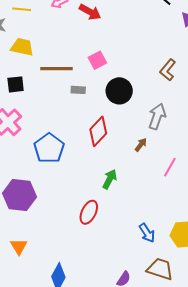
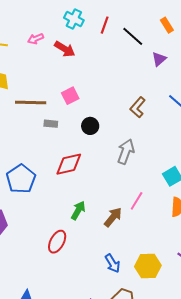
black circle: (119, 91) -> (90, 126), size x0.7
red diamond: (98, 131) -> (69, 164), turned 32
brown arrow: (141, 145) -> (113, 217), moved, size x1.5

